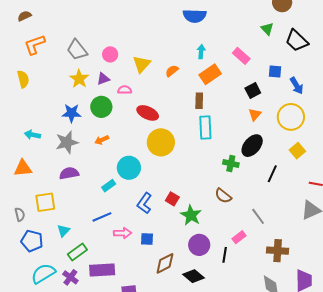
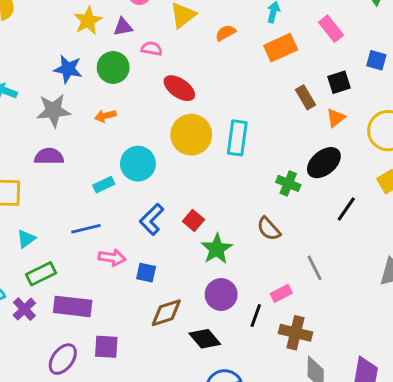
brown rectangle: (199, 101) -> (306, 97), moved, turned -42
cyan rectangle: (205, 128) -> (237, 138), moved
brown cross: (278, 251) -> (296, 333), moved

